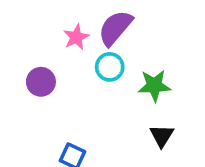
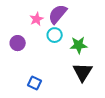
black triangle: (162, 136) -> (83, 72), size x1.5

